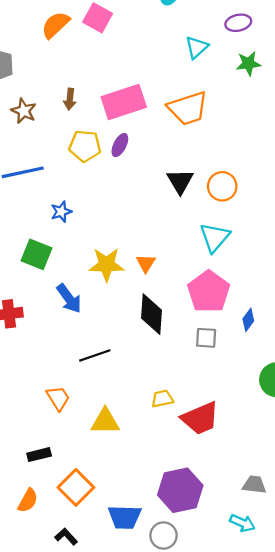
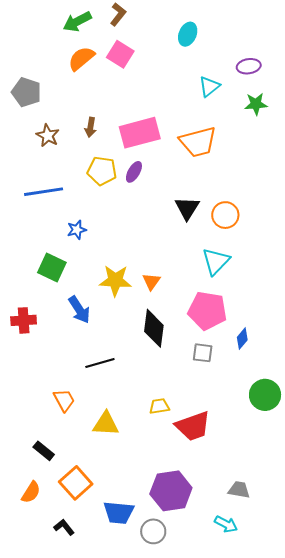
pink pentagon: (209, 292) -> (207, 311), turned -30
black rectangle: (39, 455) -> (44, 451), turned 50

